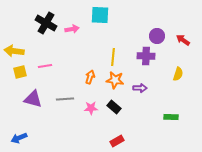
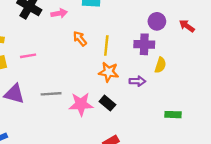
yellow semicircle: (178, 74) -> (160, 65), moved
orange arrow: (90, 77) -> (80, 39), moved, turned -56
pink star: (91, 108) -> (81, 104), size x1.5

